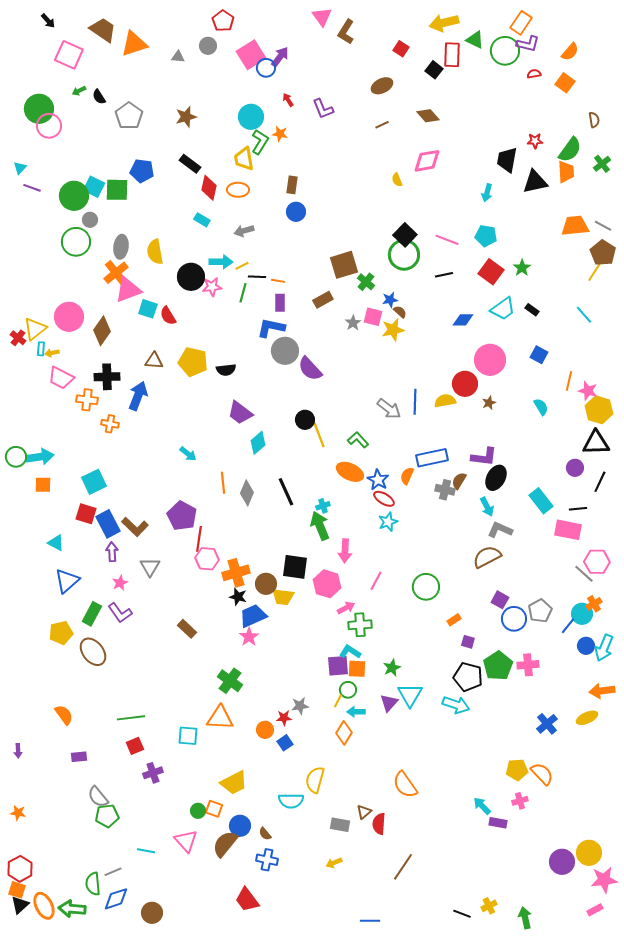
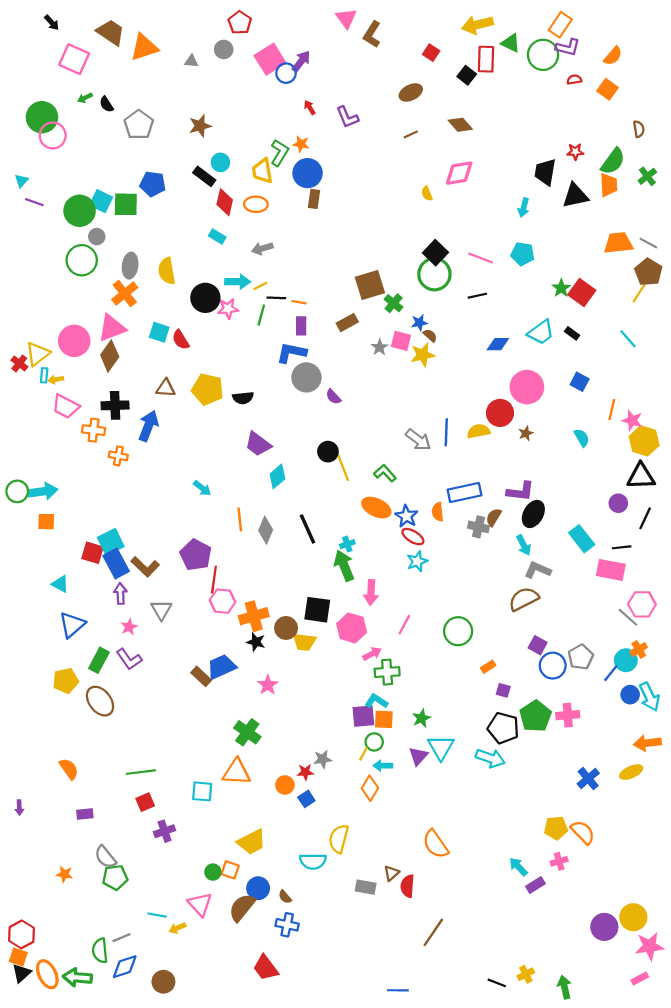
cyan circle: (251, 117) -> (220, 162), moved, size x0.7
blue circle: (296, 212) -> (308, 173), moved, size x1.4
red square: (491, 272) -> (582, 292), moved
pink triangle: (128, 290) -> (112, 328), moved
purple semicircle: (310, 369) -> (333, 397), size x0.6
orange semicircle: (407, 476) -> (438, 512), turned -30
cyan square: (94, 482) -> (111, 542), moved
blue trapezoid: (253, 616) -> (222, 667), moved
cyan arrow: (604, 648) -> (649, 697), turned -48
orange star: (18, 813) -> (65, 874), moved
purple rectangle: (498, 823) -> (535, 885), turned -42
yellow arrow: (334, 863) -> (177, 928), moved

